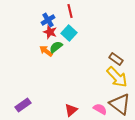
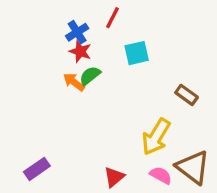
red line: (70, 11) -> (113, 18), turned 40
cyan square: (69, 33) -> (137, 53), moved, turned 35
yellow arrow: (117, 77) -> (156, 137), moved, turned 75

